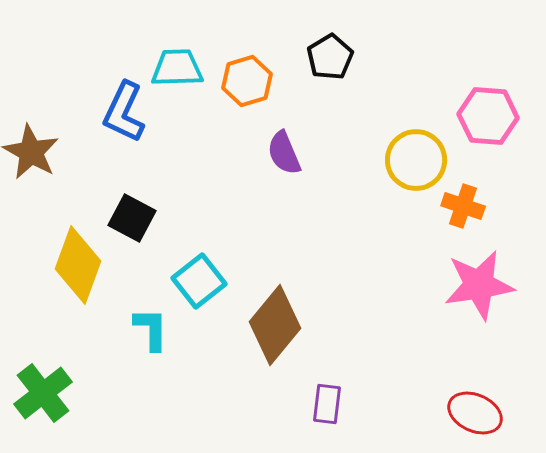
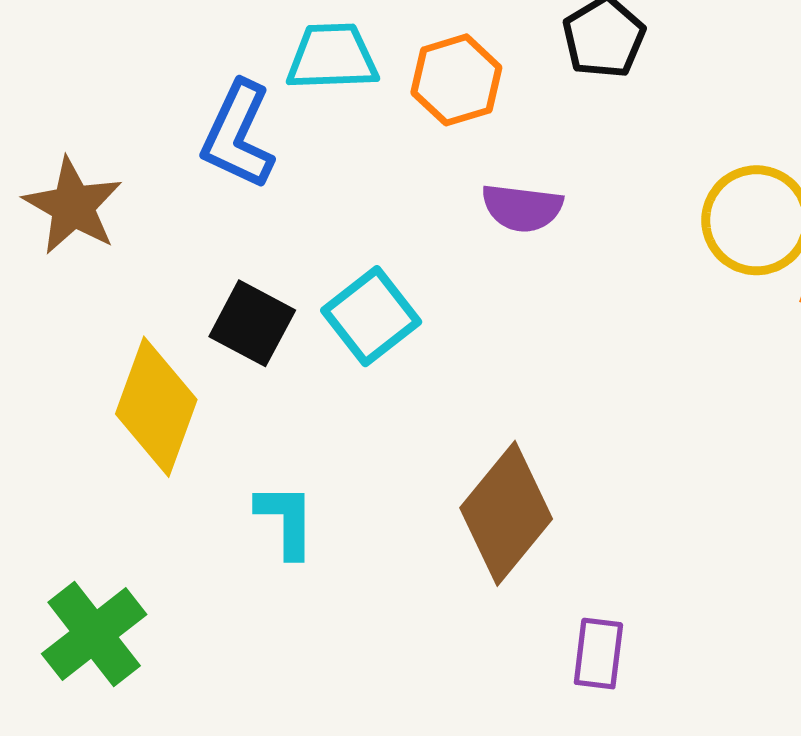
purple semicircle: (284, 153) -> (522, 208), turned -60
cyan square: (199, 281) -> (371, 316), moved

